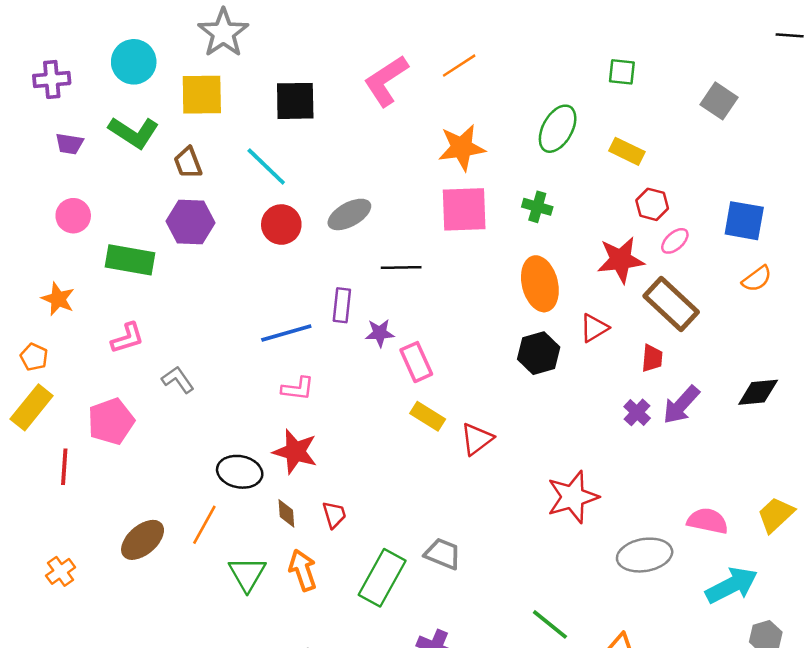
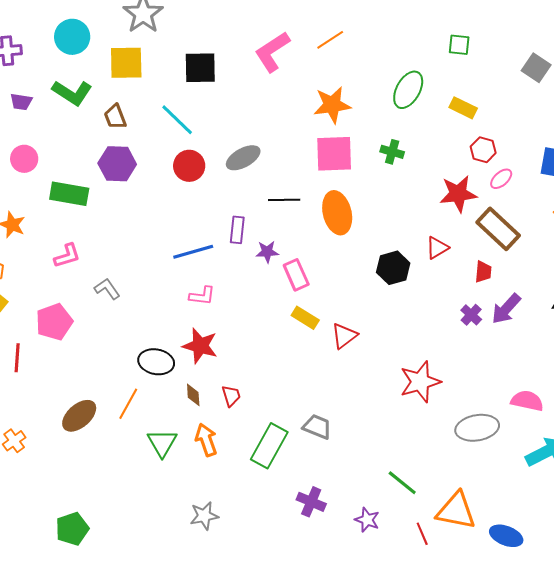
orange ellipse: (540, 284) -> (337, 213), moved

